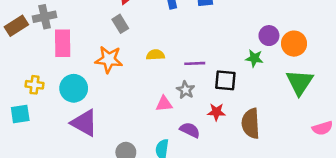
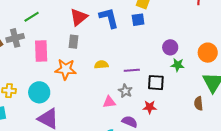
gray rectangle: (120, 24) -> (74, 42), turned 40
purple circle: (269, 36) -> (170, 47), moved
pink rectangle: (63, 43) -> (41, 51), moved
brown semicircle: (251, 123) -> (199, 103), moved, size x0.6

